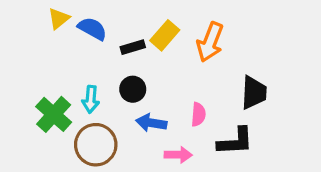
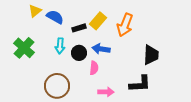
cyan arrow: (91, 99) -> (60, 46), moved
green cross: (54, 114) -> (24, 48), moved
pink semicircle: (198, 114) -> (94, 68), moved
blue arrow: (151, 123) -> (101, 49), moved

